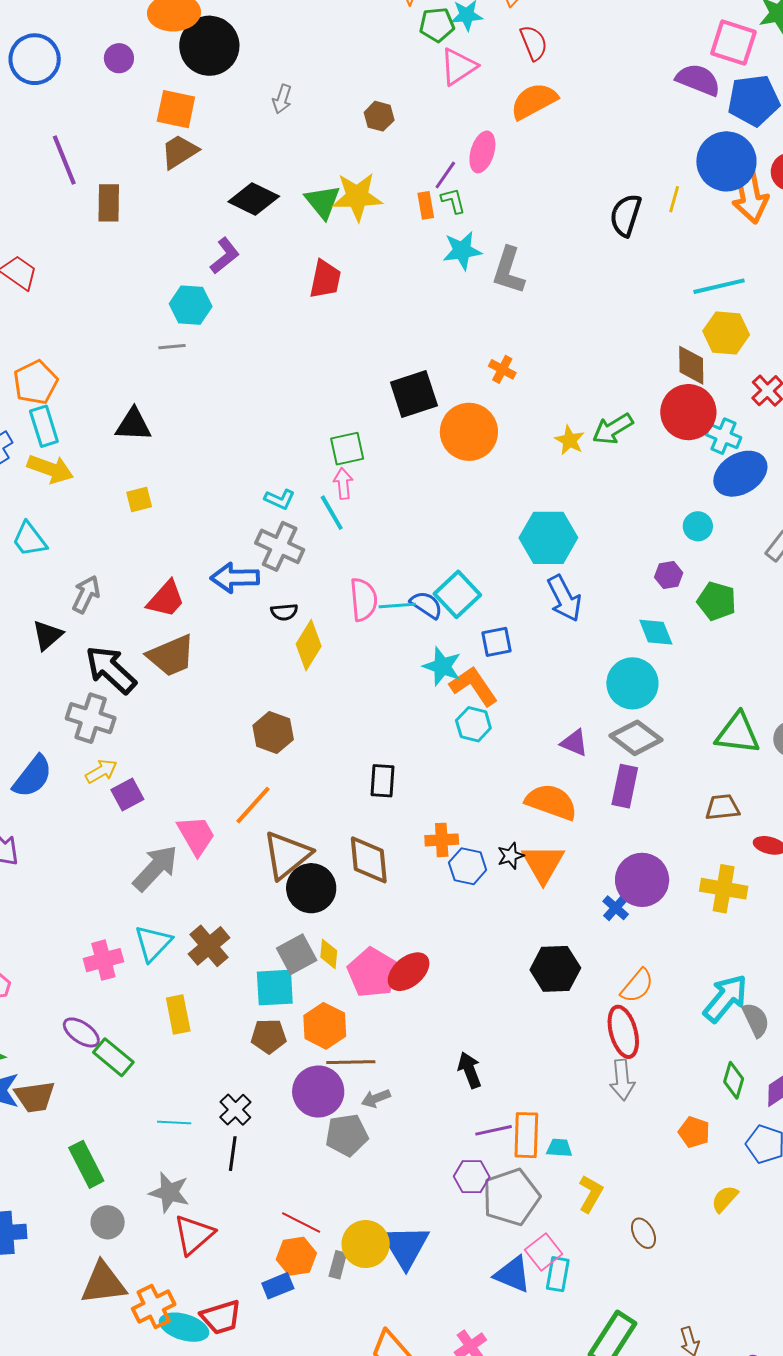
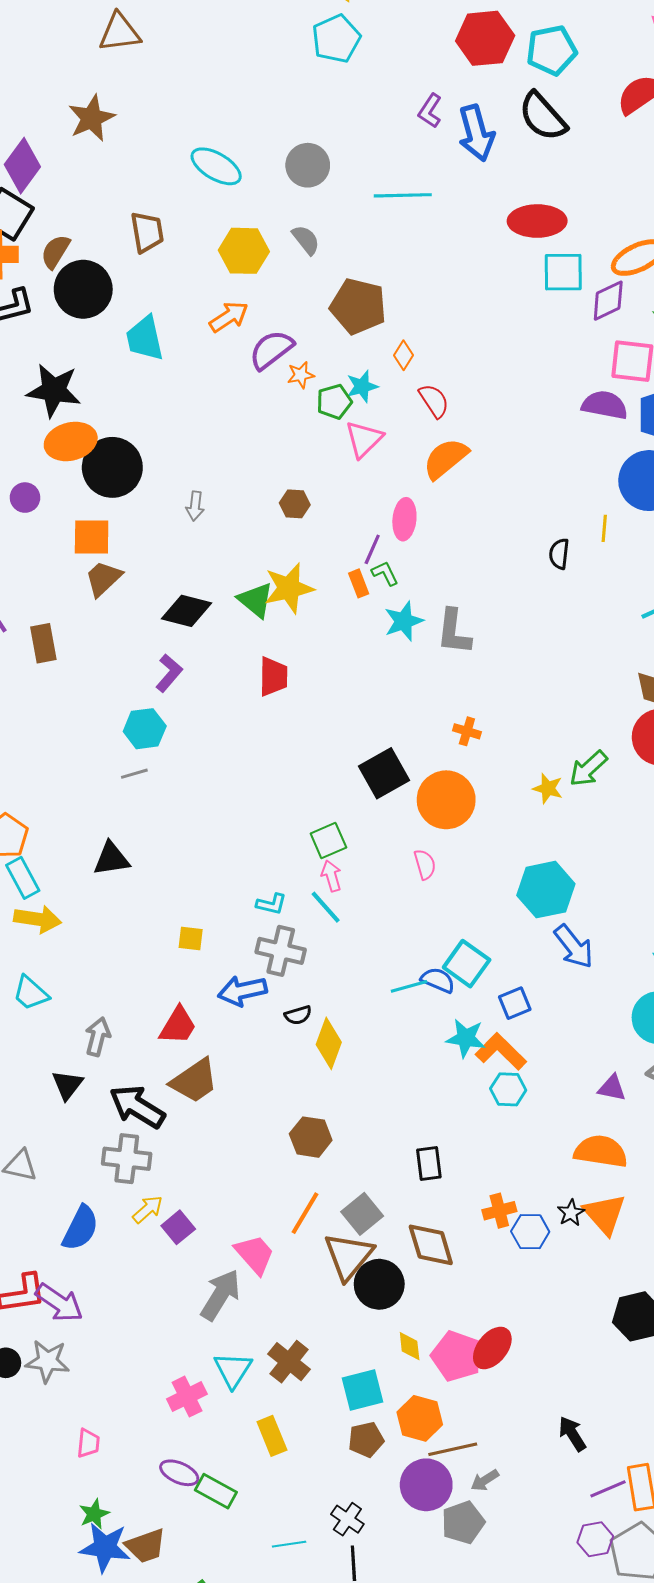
black semicircle: (626, 215) -> (559, 554), size x0.7
yellow square: (139, 499) -> (191, 939), moved, turned 32
pink semicircle: (364, 600) -> (425, 864), moved, size x0.7
gray square: (297, 954) -> (362, 1214), moved

